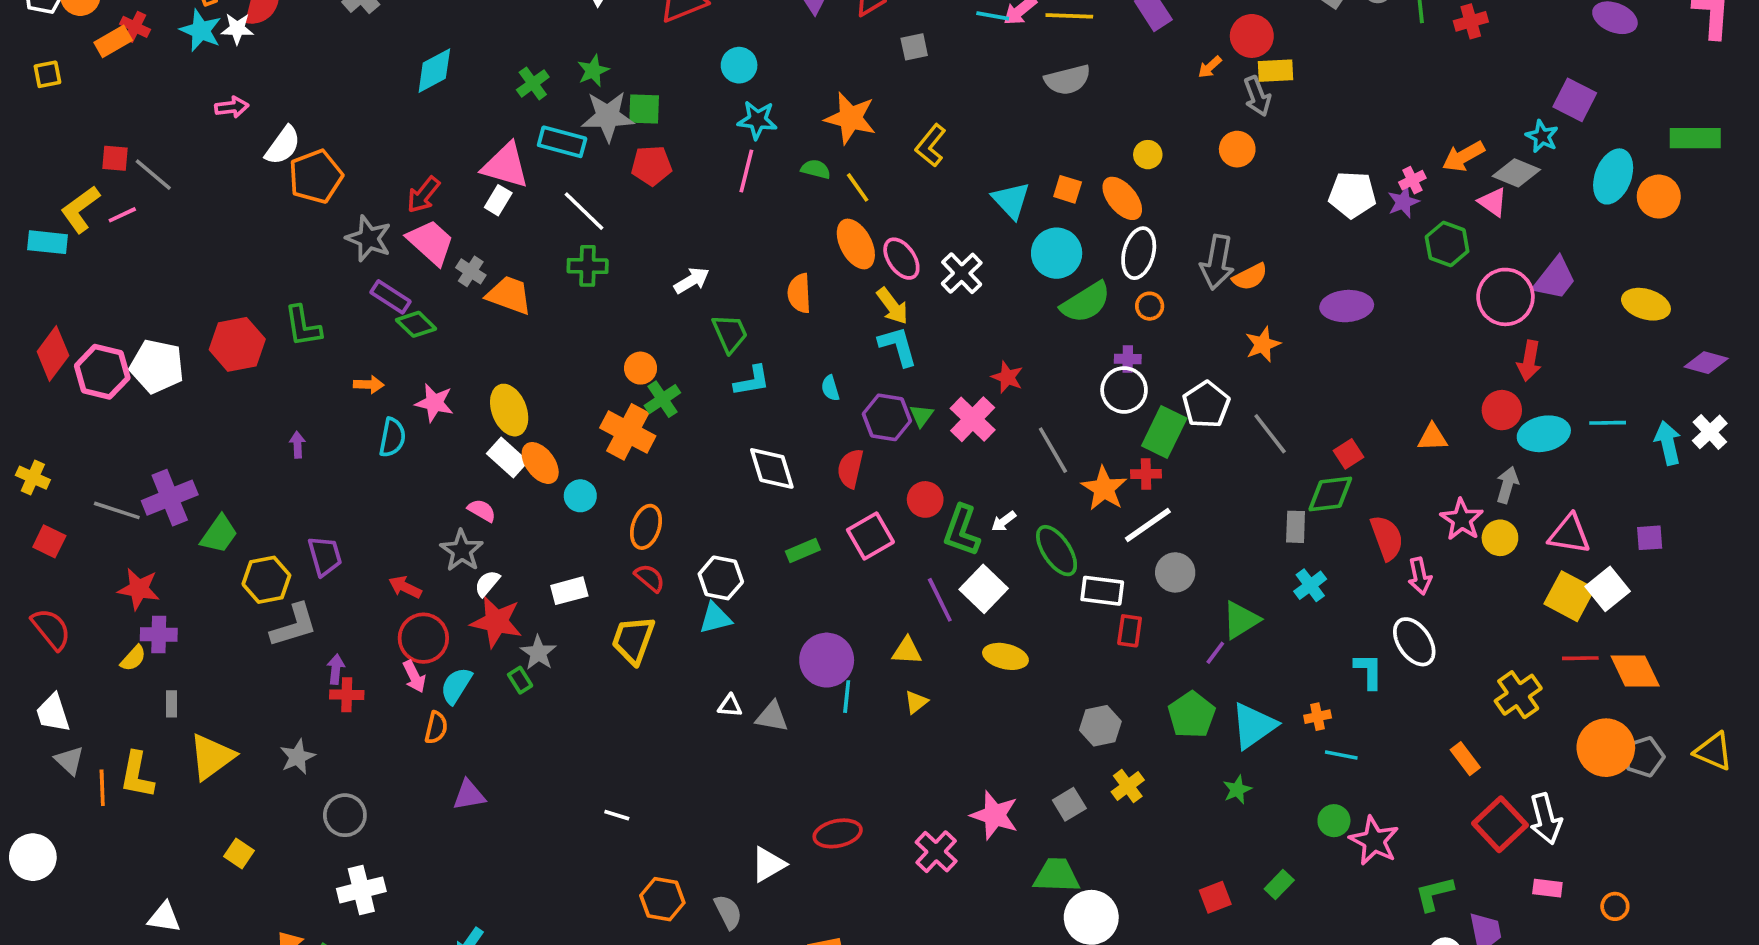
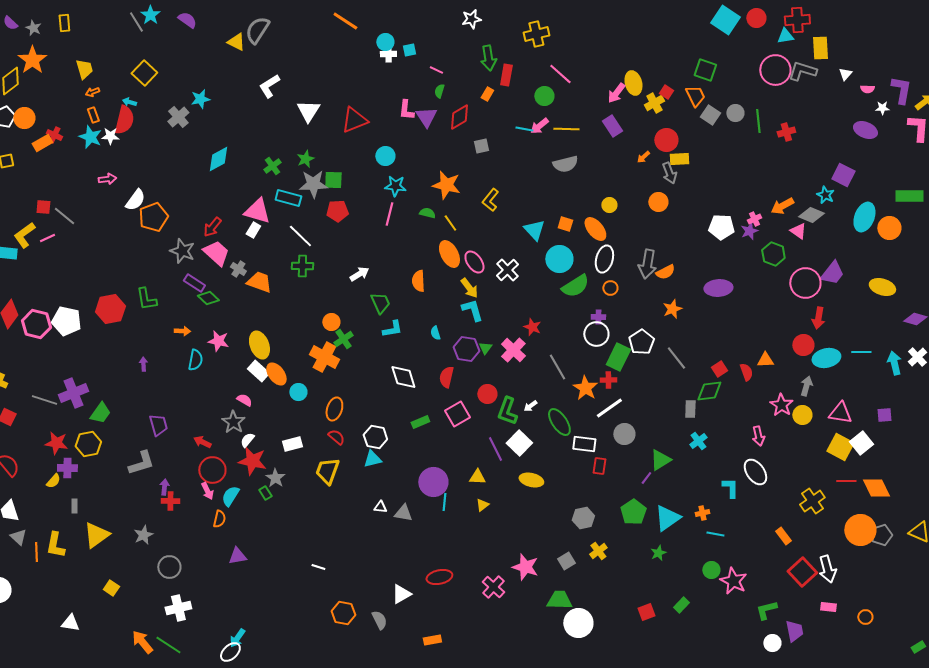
red semicircle: (1387, 538) -> (746, 372), moved, size x0.7
yellow hexagon: (266, 580) -> (88, 444), moved

